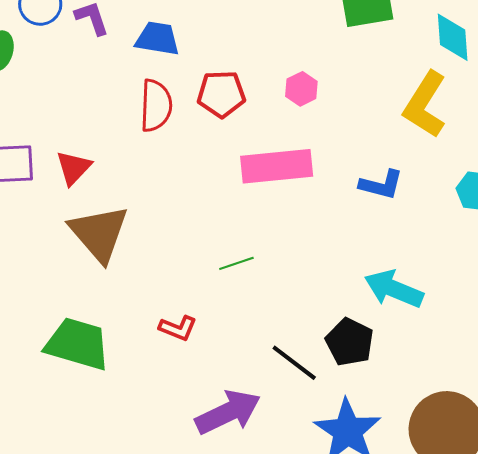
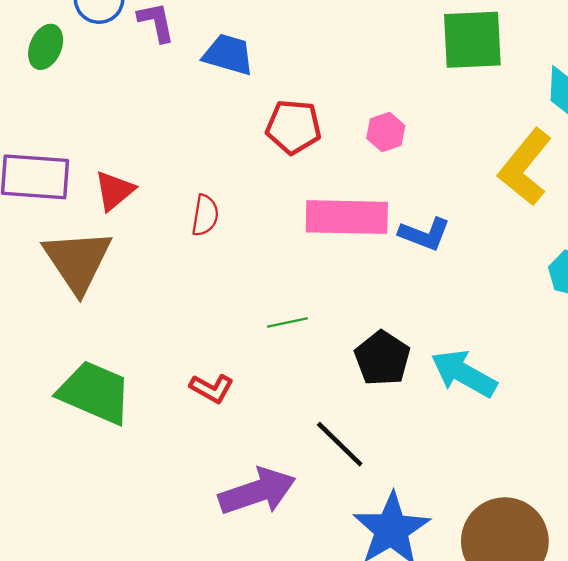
red semicircle: (156, 106) -> (205, 215), moved, size x0.7
blue L-shape: (381, 185) -> (425, 234), moved
brown triangle: (99, 233) -> (78, 261), moved
black pentagon: (350, 342) -> (382, 358), moved

